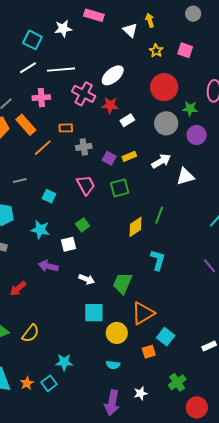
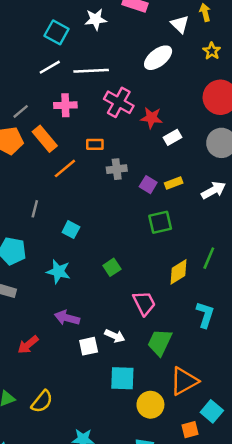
white ellipse: (113, 75) -> (158, 58), moved
gray line: (20, 180) -> (35, 209), turned -64
pink trapezoid: (86, 185) -> (144, 303), moved
white square: (68, 244) -> (89, 346), moved

